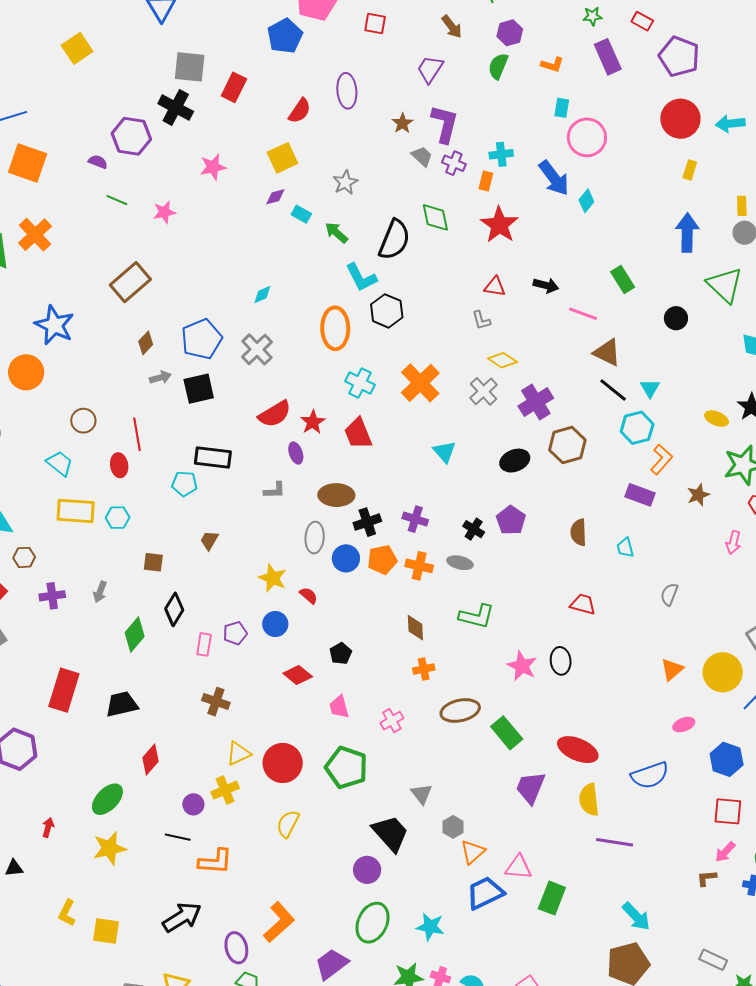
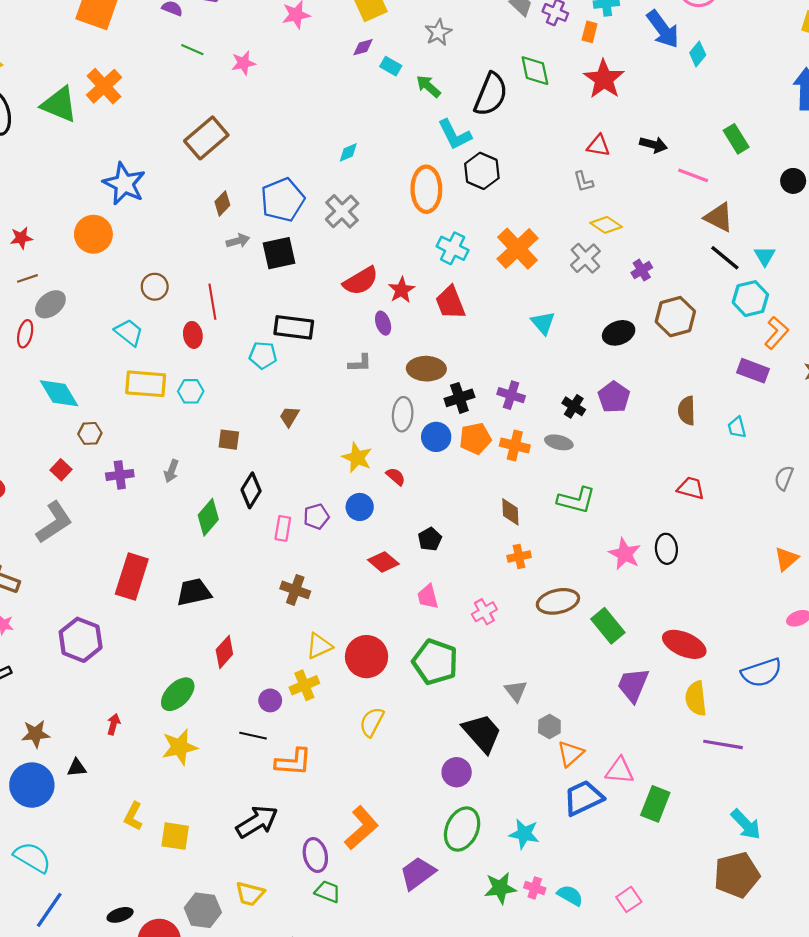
purple cross: (536, 402) -> (642, 270), size x0.6

